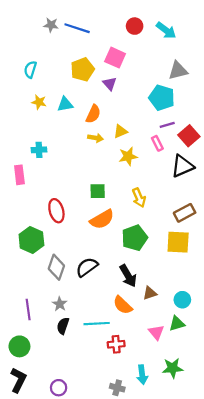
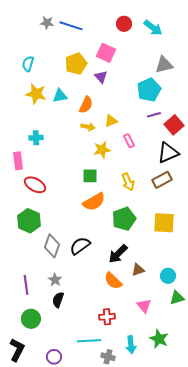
cyan pentagon: (162, 98) -> (149, 90), turned 30
yellow star: (39, 102) -> (36, 94), size x1.5
pink rectangle: (157, 143) -> (129, 141), moved
yellow star: (128, 156) -> (102, 150), moved
red ellipse: (56, 211) -> (35, 185), moved, turned -45
brown rectangle: (185, 213) -> (162, 180), moved
black arrow: (128, 276) -> (118, 254), turned 75
cyan line: (97, 324) -> (89, 341), moved
green triangle: (177, 324) -> (177, 298), moved
green circle: (19, 346) -> (31, 319), moved
green star: (173, 368) -> (159, 339), turned 30

